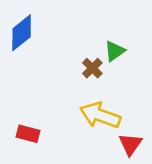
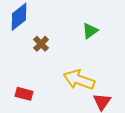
brown cross: (92, 68) -> (41, 44), moved

